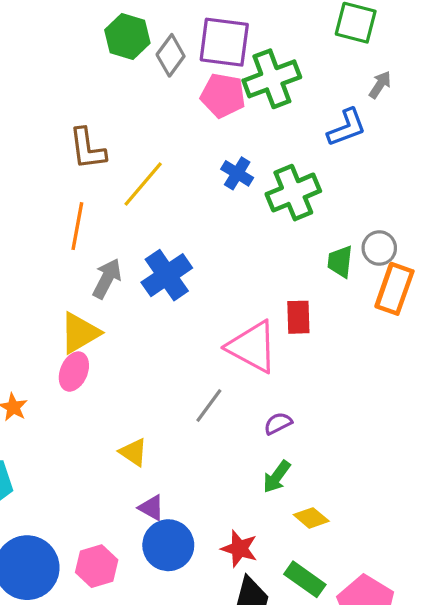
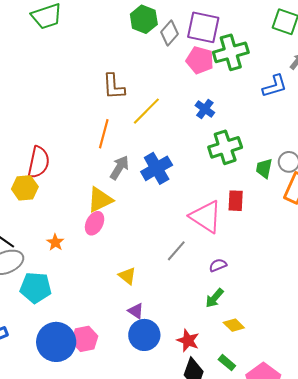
green cross: (293, 193) -> (225, 147), moved
pink hexagon: (97, 566) -> (85, 339), moved
green rectangle: (305, 579) -> (227, 363), size x0.7

